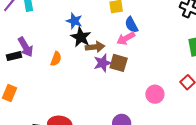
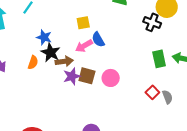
pink arrow: (126, 38) -> (84, 46), moved
orange semicircle: (56, 59) -> (33, 62), moved
pink circle: (155, 94) -> (111, 78), moved

